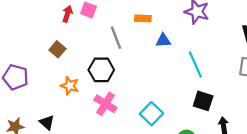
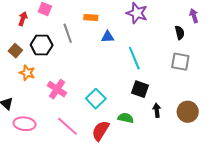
red arrow: (67, 14) -> (23, 19), moved
brown square: (57, 49) -> (15, 51), moved
black hexagon: (101, 70) -> (42, 45), moved

